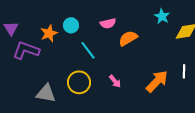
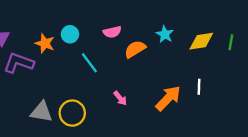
cyan star: (162, 16) -> (165, 34), moved
orange star: (49, 33) -> (45, 43), turned -30
yellow circle: (79, 82) -> (72, 113), moved

